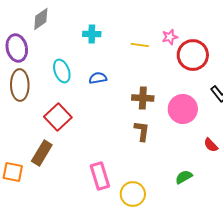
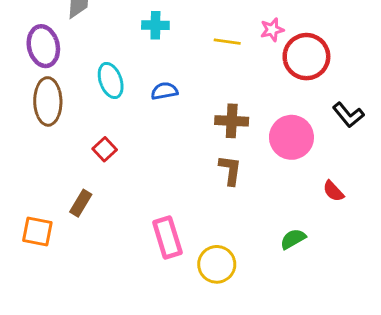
red square: (58, 117) -> (105, 149), size x0.6
brown rectangle: (42, 153) -> (81, 203), size x0.7

